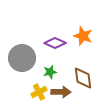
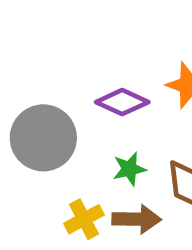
green star: (50, 72) -> (129, 169), moved

